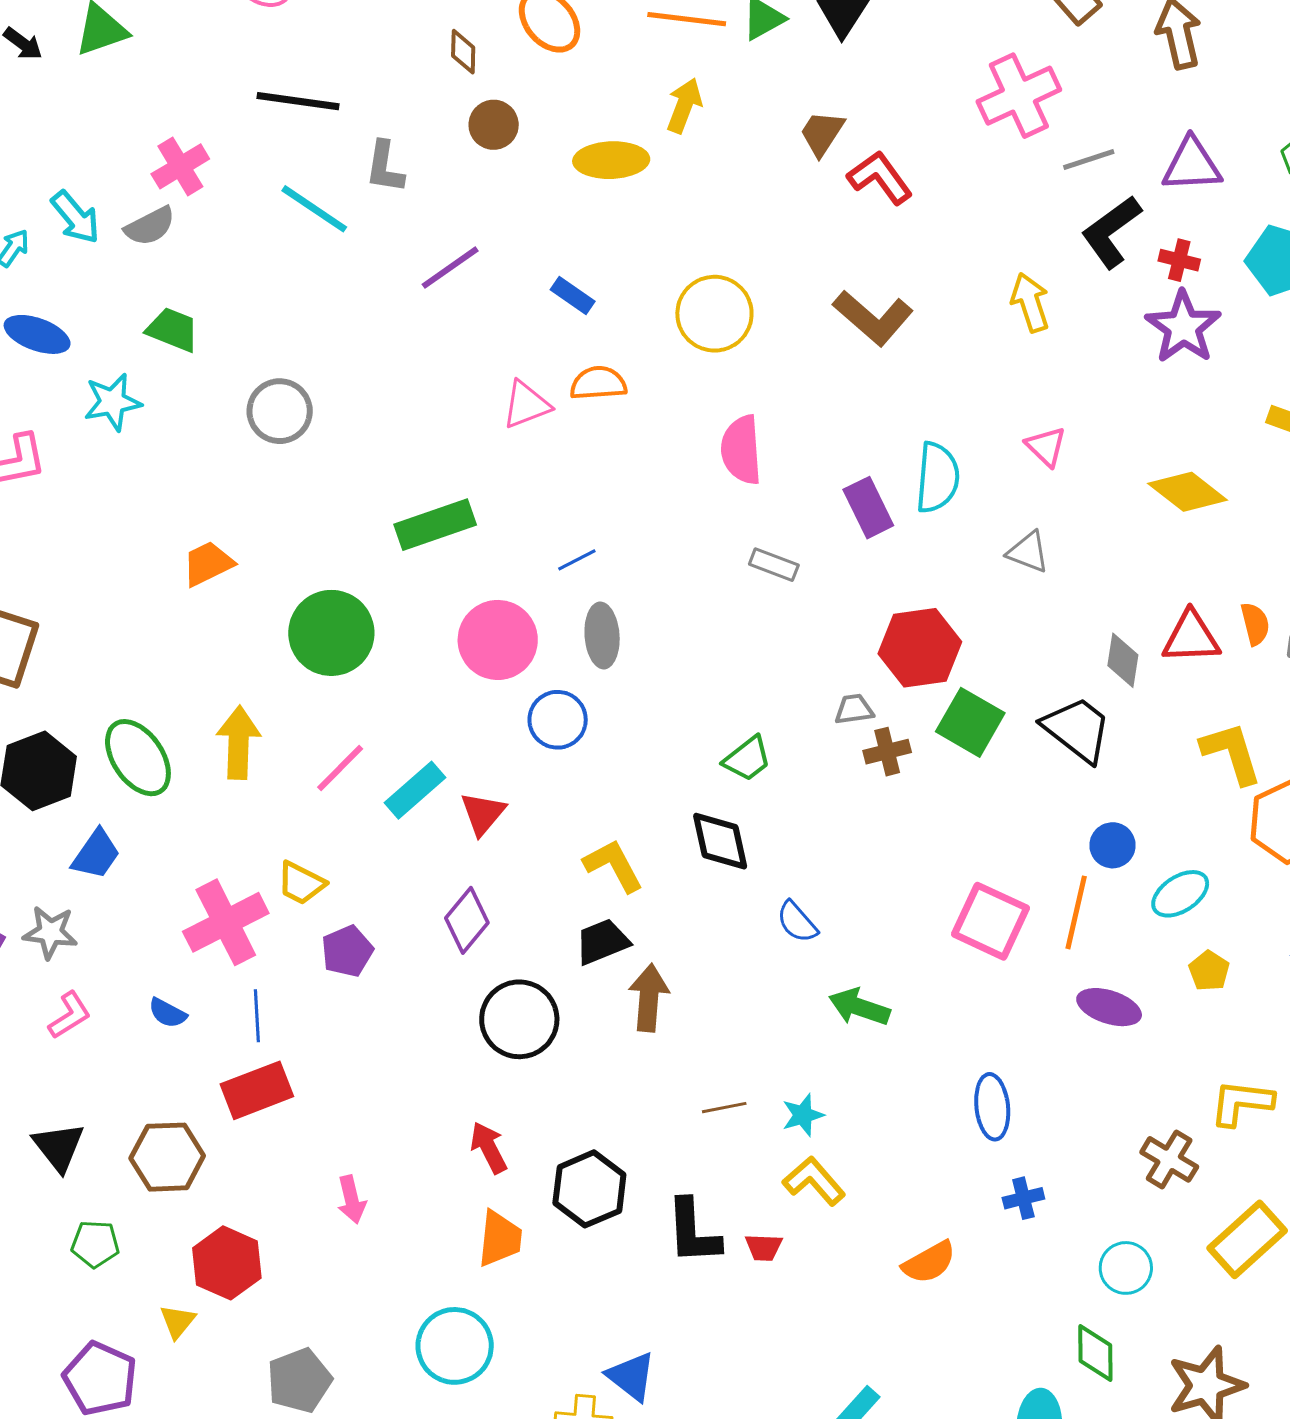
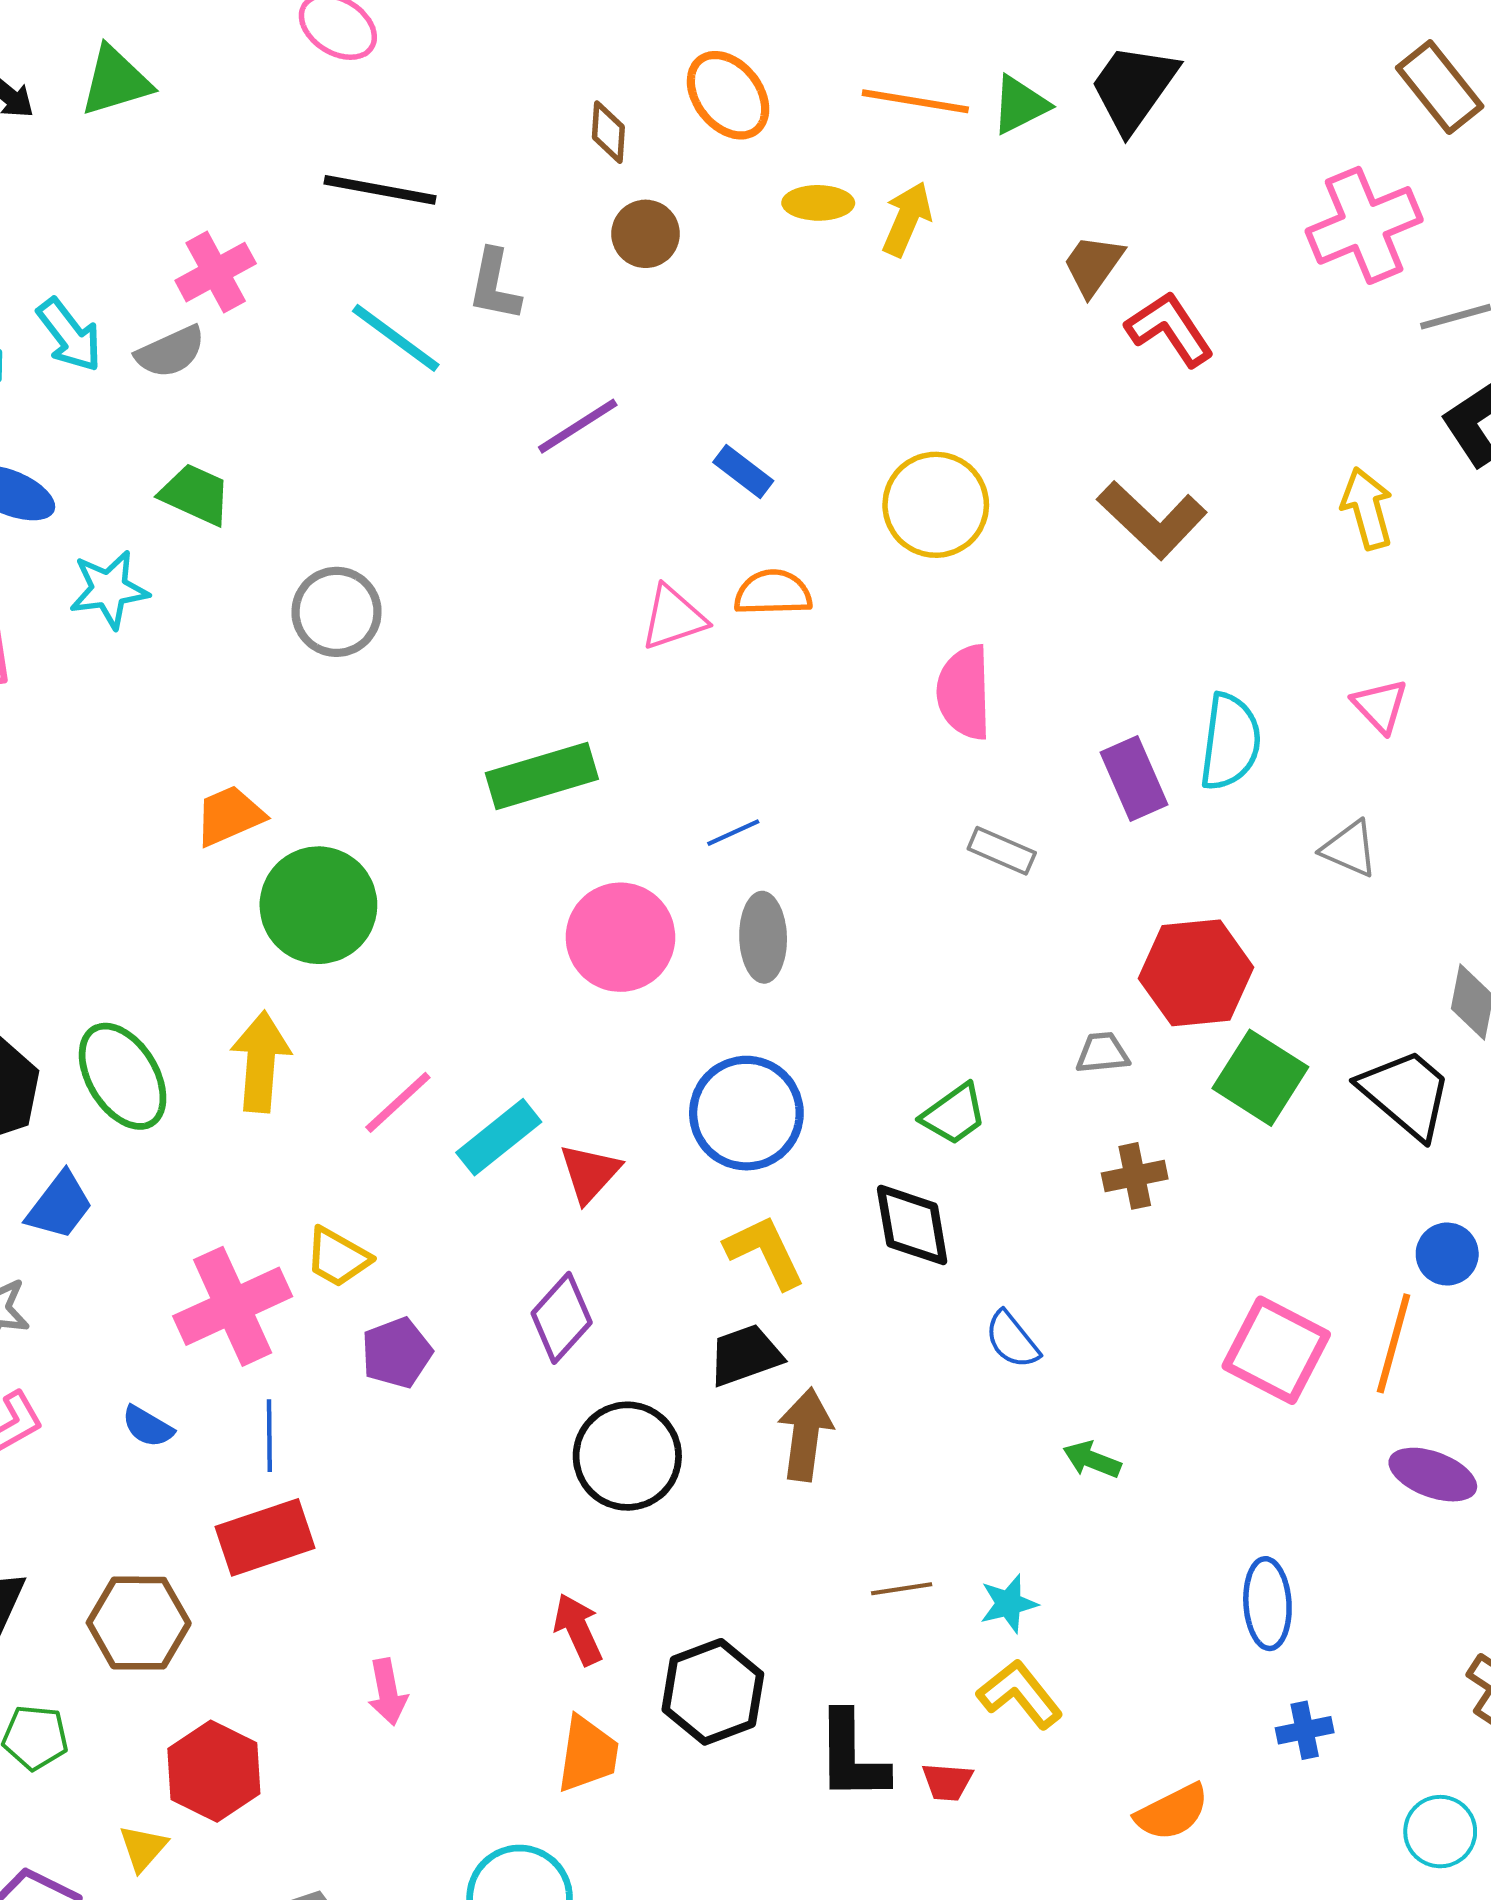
yellow ellipse: (611, 160) -> (818, 203), moved, size x0.7
green circle: (331, 633) -> (318, 905), moved
blue circle: (558, 720) -> (746, 1113), moved, size x1.4
brown cross: (887, 752) -> (1135, 1176), moved
green arrow: (859, 1007) -> (1092, 1460), size x0.7

